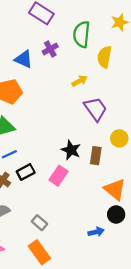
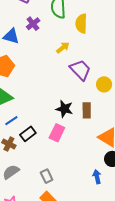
yellow circle: (119, 138) -> (104, 84), moved
gray rectangle: (39, 223) -> (47, 176), turned 32
blue arrow: (96, 232) -> (97, 177), turned -80

